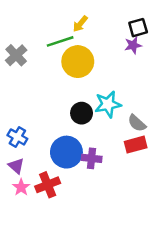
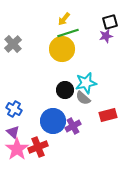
green line: (60, 41) -> (68, 33), moved
gray semicircle: (137, 123) -> (83, 98), moved
purple cross: (92, 158) -> (73, 126), turned -35
pink star: (21, 187) -> (17, 149), size x1.6

